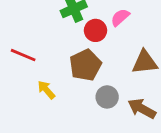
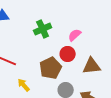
red circle: (96, 30) -> (68, 54), moved

